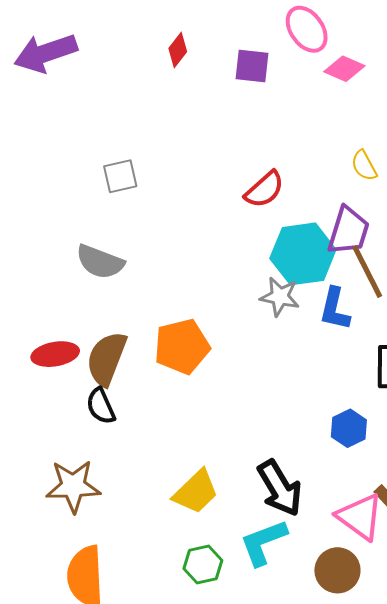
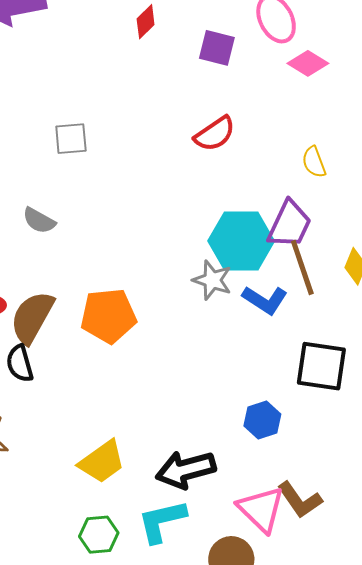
red semicircle: (264, 189) -> (215, 134), moved
gray semicircle: (100, 262) -> (39, 221), size x0.7
blue L-shape: (335, 309) -> (265, 300), turned -78
black arrow: (280, 488) -> (186, 470), turned 98

